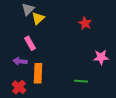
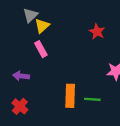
pink rectangle: (30, 43) -> (41, 49), moved
orange rectangle: (38, 73) -> (70, 96), moved

